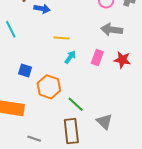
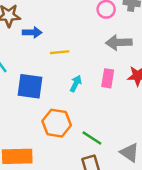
yellow line: (62, 38) -> (60, 52), moved
blue square: (25, 70) -> (30, 86), moved, size x1.6

